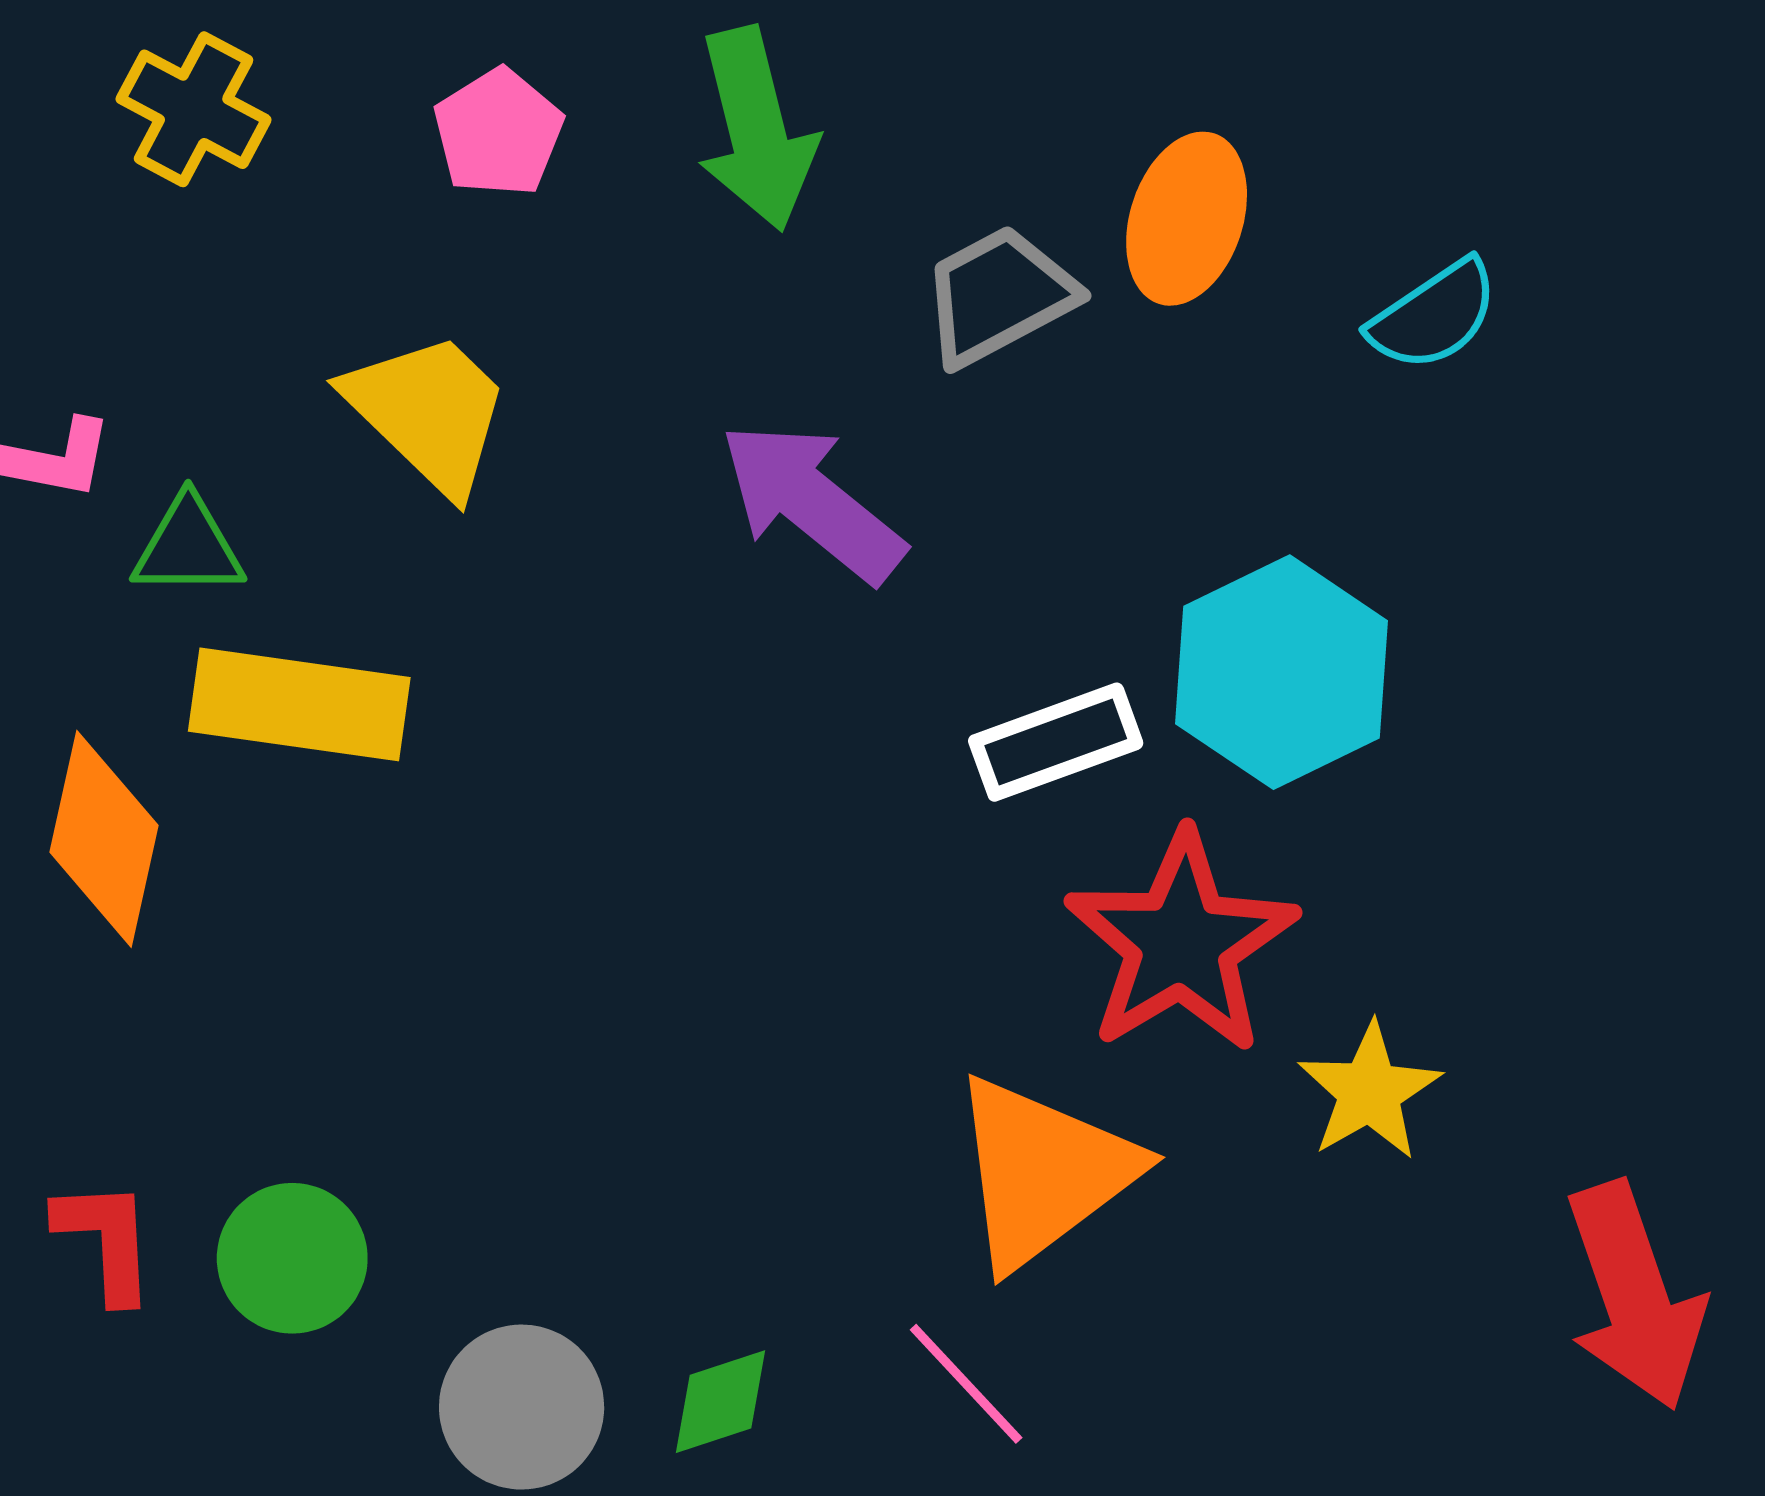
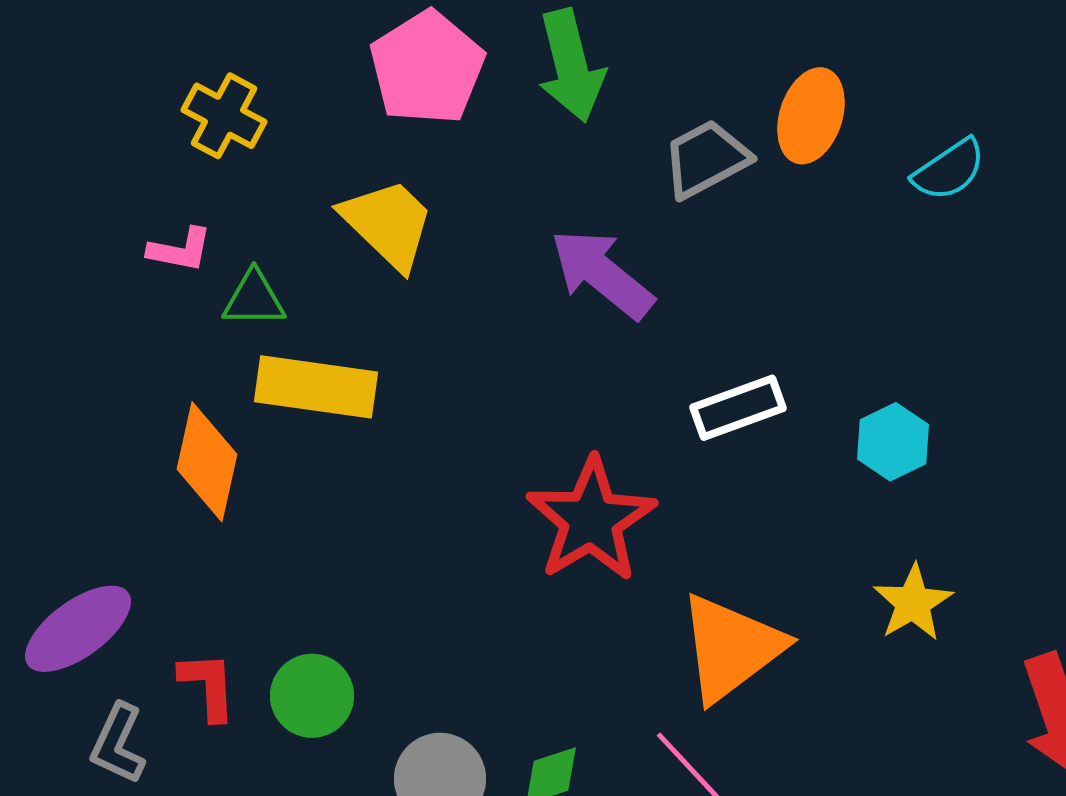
yellow cross: (194, 109) -> (224, 116), moved
pink pentagon: (498, 133) -> (427, 68), size x1.6
cyan hexagon: (1282, 672) -> (893, 442), moved, size x0.6
red star: (1181, 943) -> (591, 520), moved

